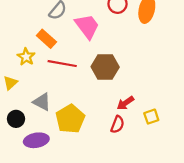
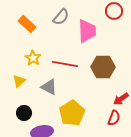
pink trapezoid: (87, 26) -> (87, 31), turned 35
orange rectangle: (46, 39) -> (27, 24), moved
gray triangle: (42, 102) -> (49, 87), moved

